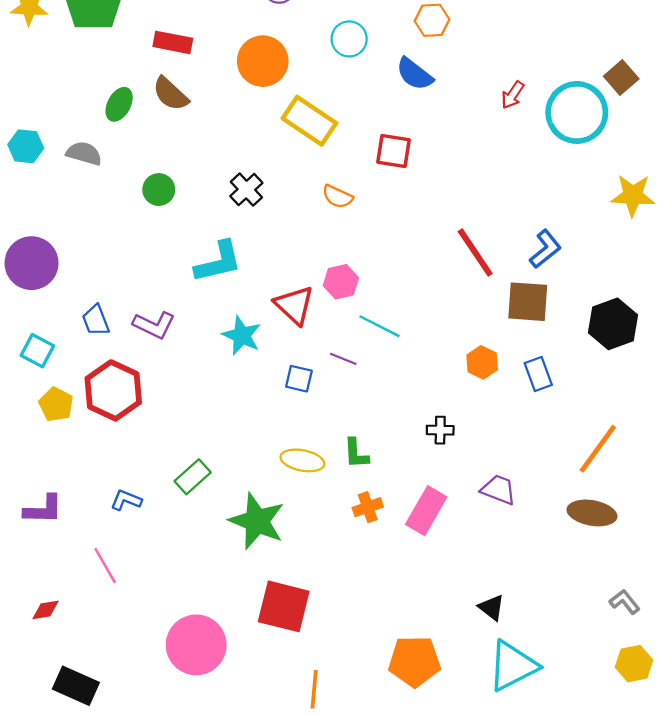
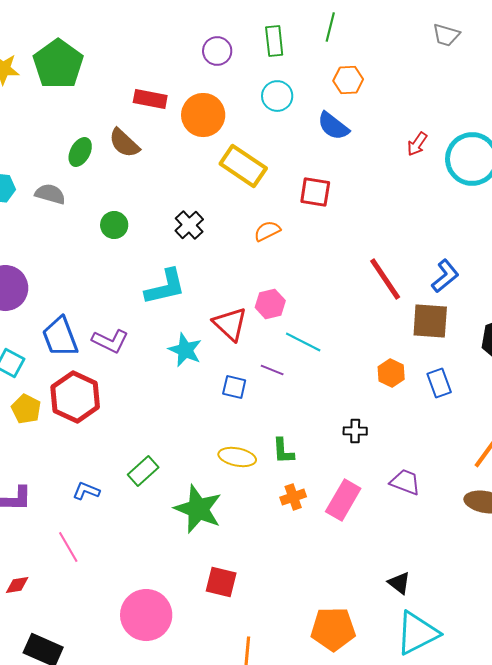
red rectangle: (173, 42) -> (150, 99), moved
orange semicircle: (337, 197) -> (267, 231), turned 128
blue trapezoid: (96, 320) -> (60, 337), size x1.5
red square: (284, 606) -> (221, 582), size x0.7

